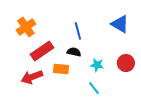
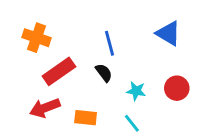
orange cross: (26, 27) -> (36, 38), turned -36
black semicircle: (74, 52) -> (104, 73), turned 40
orange rectangle: (61, 69) -> (86, 118), moved

